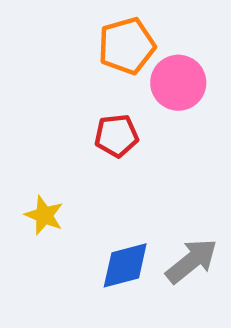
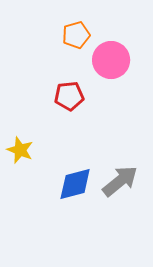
orange pentagon: (127, 46) -> (76, 35), size x0.7

